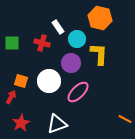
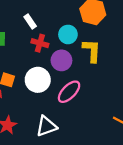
white rectangle: (58, 27) -> (30, 22), moved
red cross: (42, 43) -> (40, 43), moved

